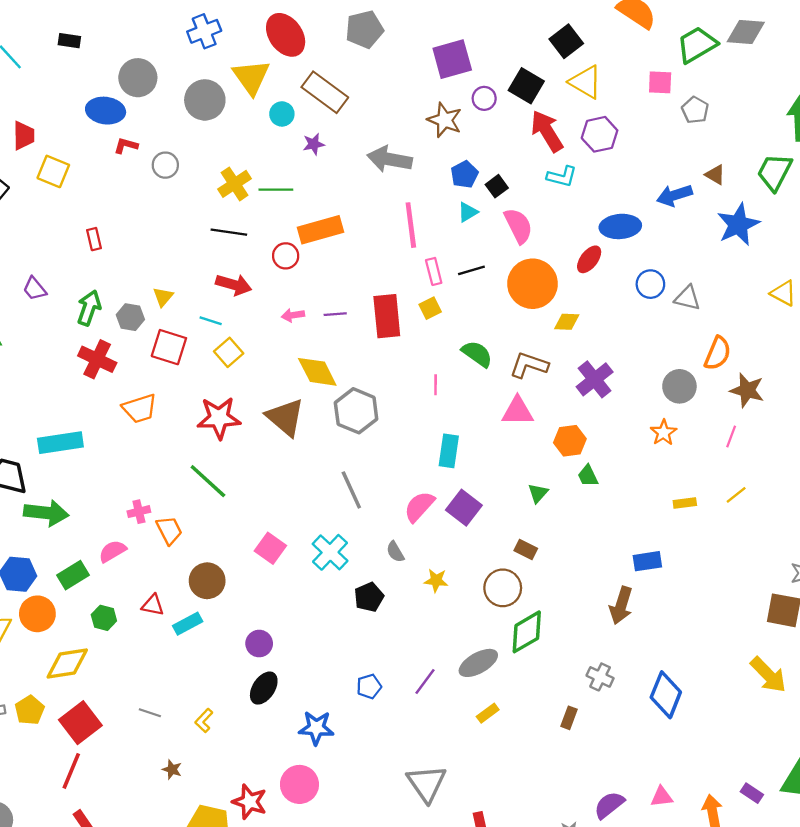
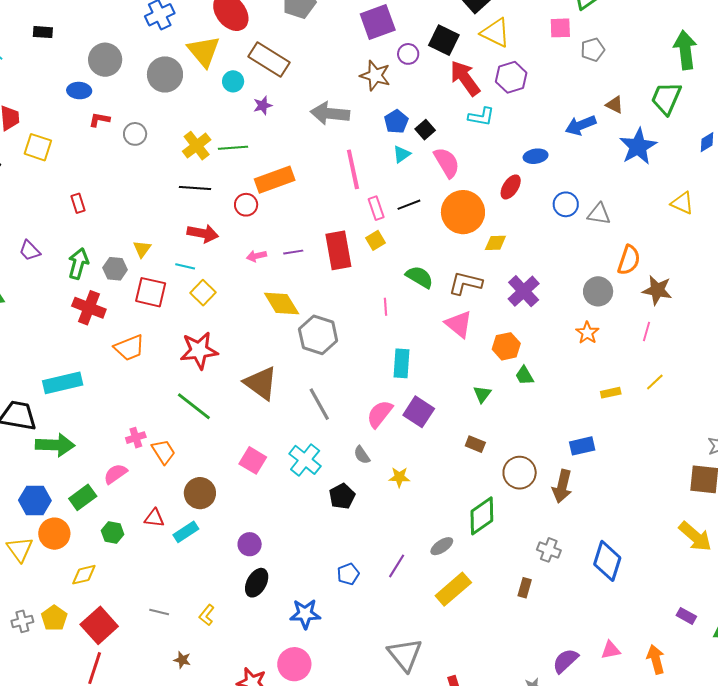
gray pentagon: (695, 110) -> (593, 50), turned 30
blue ellipse: (106, 111) -> (79, 91), size x0.7
blue ellipse: (620, 226) -> (536, 156), size x0.7
pink triangle: (518, 411) -> (459, 324), turned 44
brown triangle: (285, 417) -> (261, 383), moved
brown circle: (503, 588) -> (520, 473), moved
yellow diamond: (67, 663) -> (84, 575), size x0.7
gray ellipse: (478, 663) -> (442, 546), size x0.7
yellow rectangle: (488, 713) -> (453, 589), size x1.8
purple rectangle: (752, 793) -> (686, 616), moved

